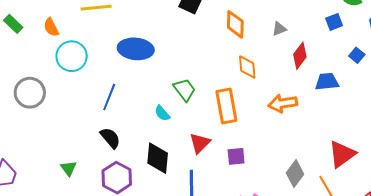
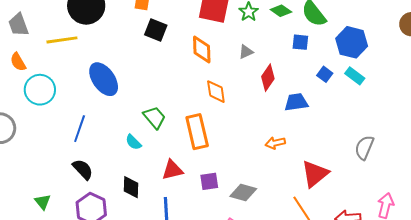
blue square: (334, 22) -> (300, 42), turned 30
blue ellipse: (136, 49) -> (104, 79), turned 52
orange arrow: (283, 103) -> (275, 143), moved, size x0.7
red triangle: (200, 143) -> (172, 170), turned 35
black diamond: (158, 158) -> (131, 187), size x0.7
gray diamond: (295, 174) -> (243, 192), moved, turned 72

